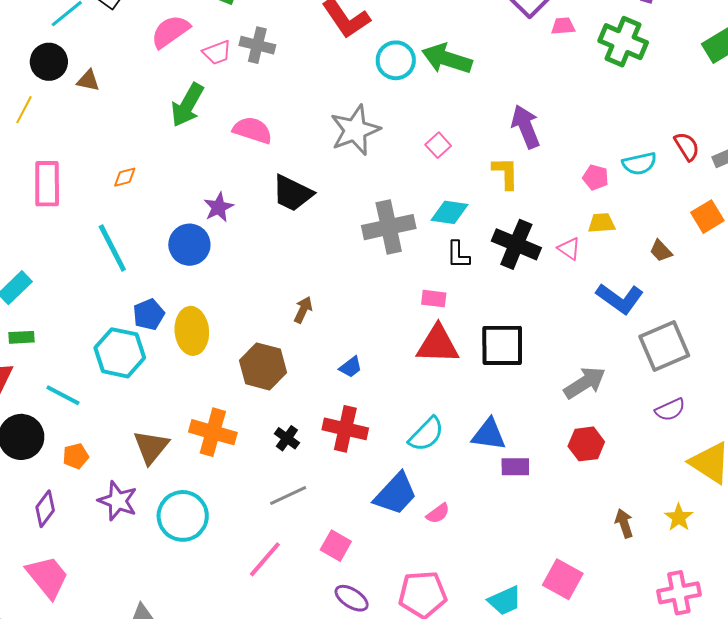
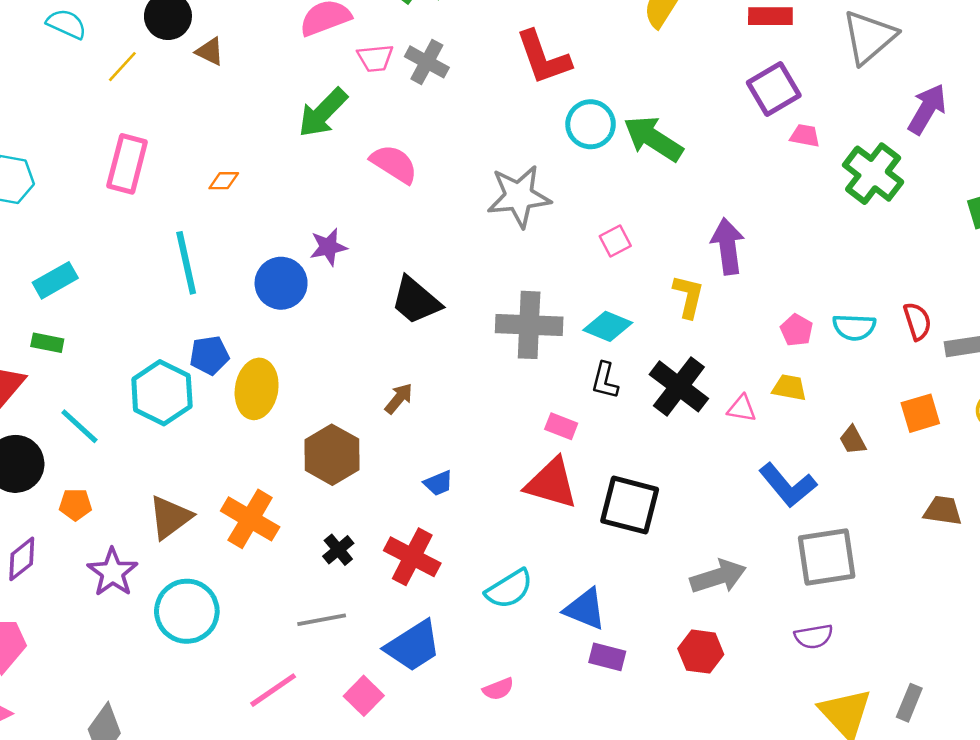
black trapezoid: (293, 193) -> (416, 301), moved
pink triangle: (569, 249) -> (742, 408), turned -40
blue trapezoid: (396, 494) -> (413, 646), moved

